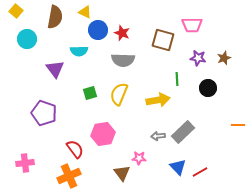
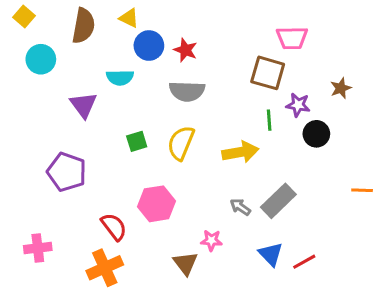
brown square: (163, 40) -> (268, 73), moved
purple star: (198, 58) -> (298, 105), moved
gray arrow: (158, 136) -> (240, 207), turned 40

